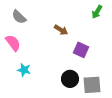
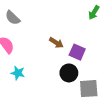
brown arrow: (61, 30) -> (56, 43), moved
black circle: (70, 79) -> (69, 73), moved

